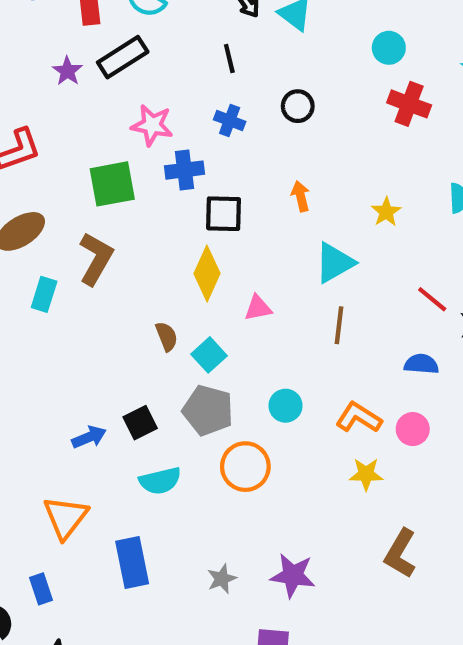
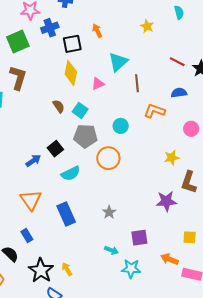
orange arrow: (301, 196) -> (97, 31), moved
cyan triangle: (334, 263) -> (118, 62), moved
orange L-shape: (359, 418) -> (154, 111), moved
pink circle: (413, 429) -> (191, 129), moved
yellow star: (366, 474) -> (172, 158), moved
purple star: (293, 575) -> (166, 201), moved

